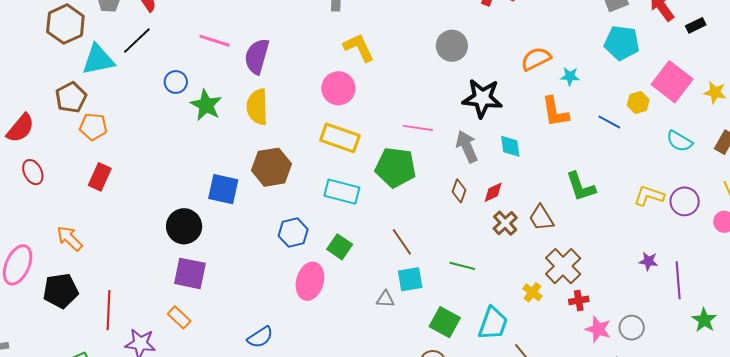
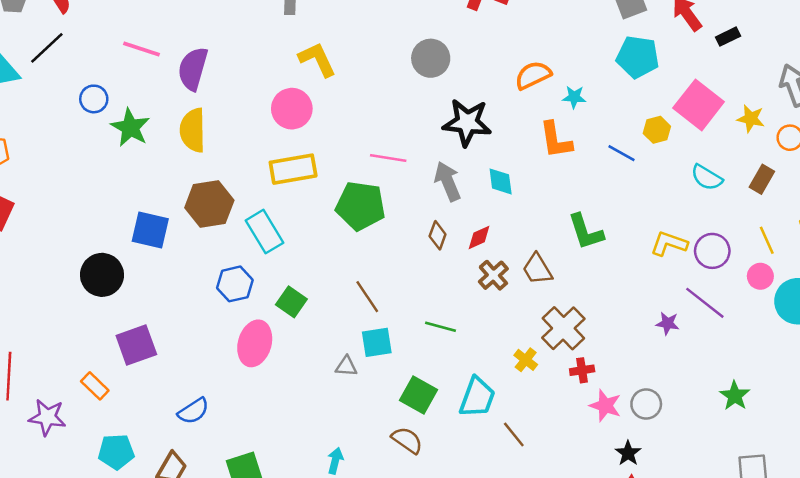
yellow rectangle: (340, 138) -> (293, 169), turned -30
cyan rectangle: (342, 192) -> (264, 232), moved, turned 44
purple square: (190, 273) -> (136, 345), moved, turned -32
purple line: (678, 280) -> (705, 303), moved, turned -48

